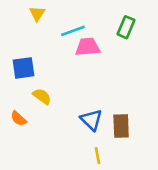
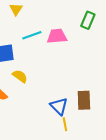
cyan line: (73, 31) -> (32, 35), moved
blue triangle: (91, 120) -> (59, 106), moved

